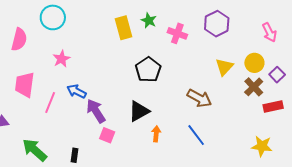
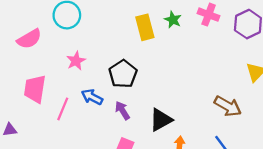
pink cross: (177, 33) -> (209, 15), moved
pink semicircle: (19, 39) -> (29, 39), turned 45
black pentagon: (148, 70) -> (123, 74), moved
purple arrow: (96, 111) -> (122, 110), moved, size x0.7

